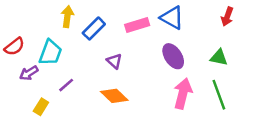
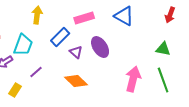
pink rectangle: (137, 25) -> (84, 18), moved
blue rectangle: (94, 29) -> (60, 37), moved
purple ellipse: (173, 56) -> (100, 47), moved

